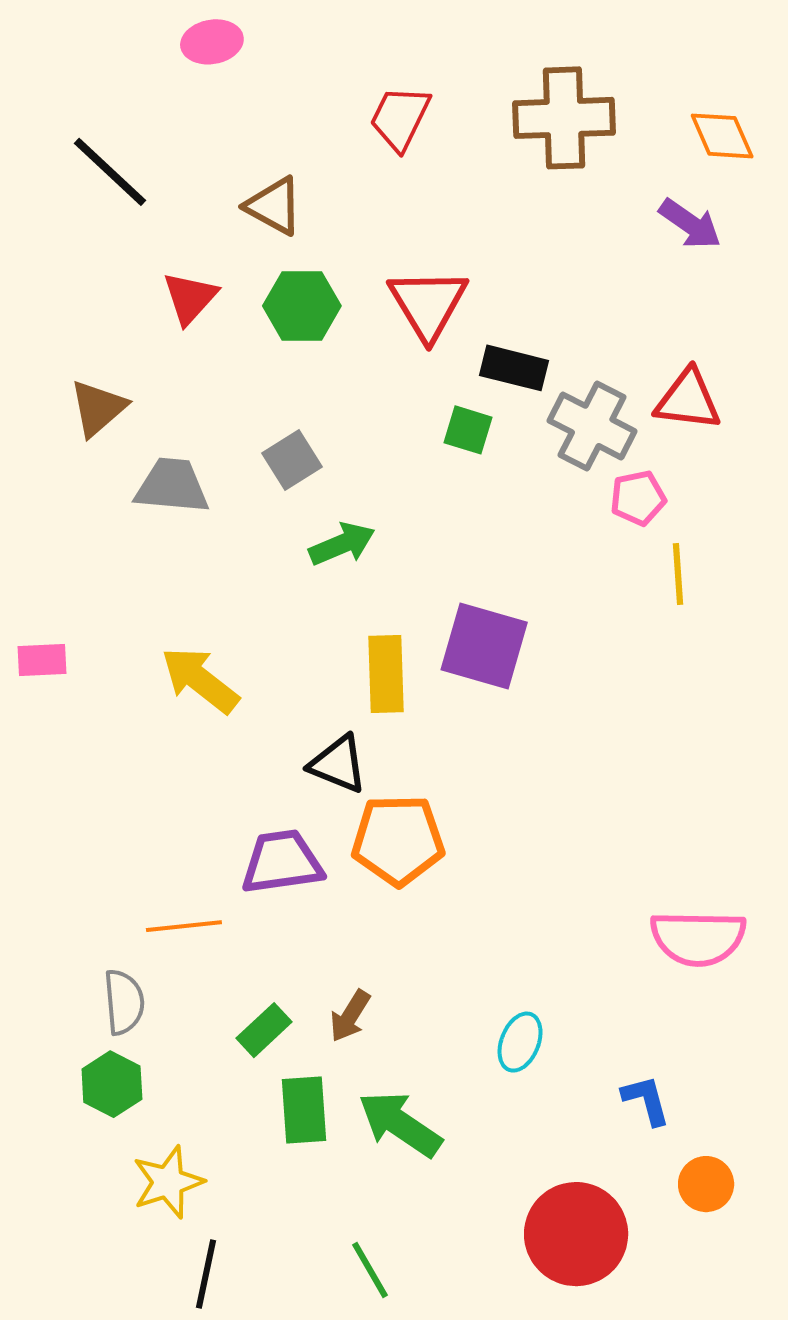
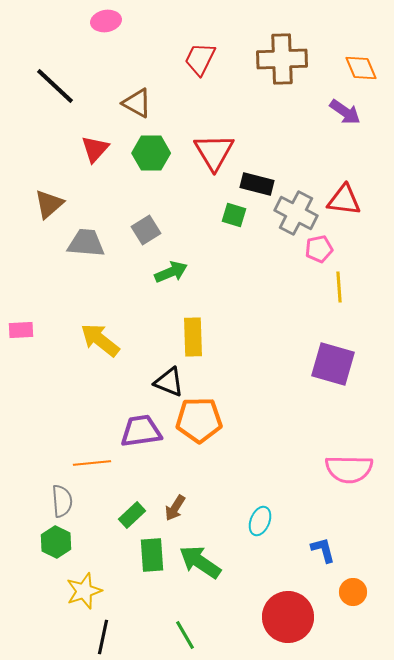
purple square: (484, 646) -> (333, 364), moved

